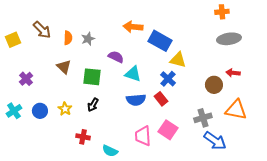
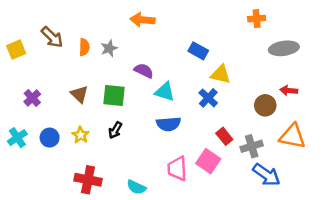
orange cross: (222, 12) -> (257, 19), moved
orange arrow: (133, 27) -> (143, 20), moved
blue rectangle: (160, 41) -> (198, 51), size x0.7
brown triangle: (64, 67) -> (79, 94), moved
red rectangle: (161, 99) -> (224, 136), moved
red cross: (83, 137) -> (88, 180), moved, size x1.5

